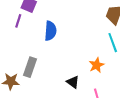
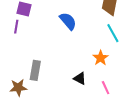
blue semicircle: (50, 31) -> (68, 21), moved, turned -36

